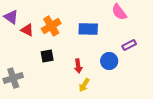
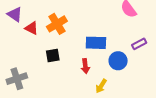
blue rectangle: (88, 29) -> (96, 43), moved
yellow arrow: (84, 85) -> (101, 86), moved

